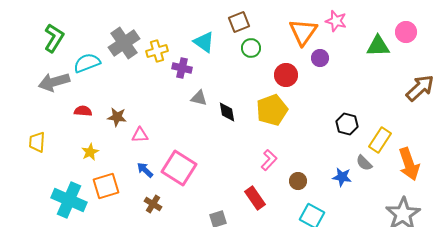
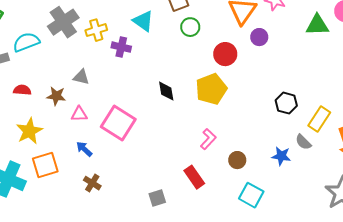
gray triangle: (199, 98) -> (81, 77), moved
yellow star: (90, 152) -> (29, 131), size x1.5
pink square: (179, 168) -> (118, 123), moved

